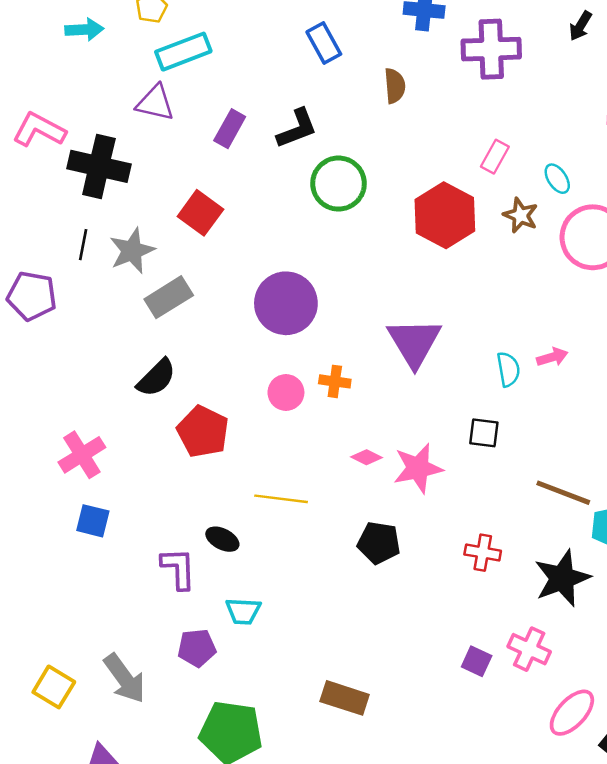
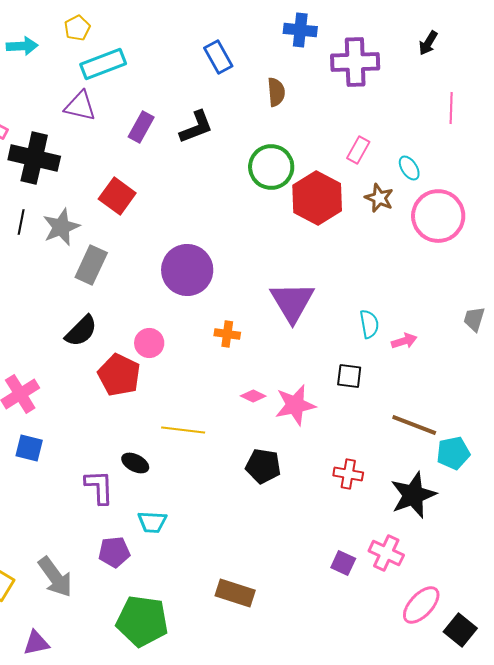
green circle: (338, 184) -> (271, 167), moved
gray rectangle: (169, 297) -> (91, 265), turned -33
pink arrow: (552, 357) -> (404, 341), moved
pink circle: (286, 392) -> (149, 343), moved

